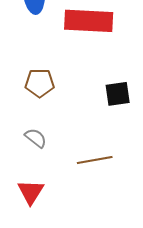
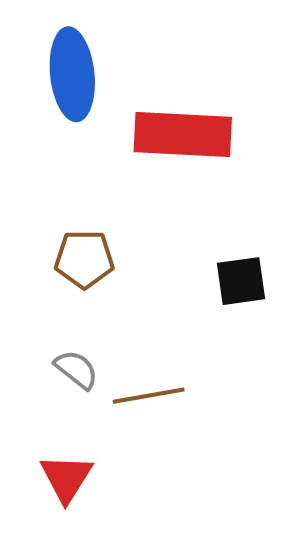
brown line: (95, 160) -> (149, 396), moved

